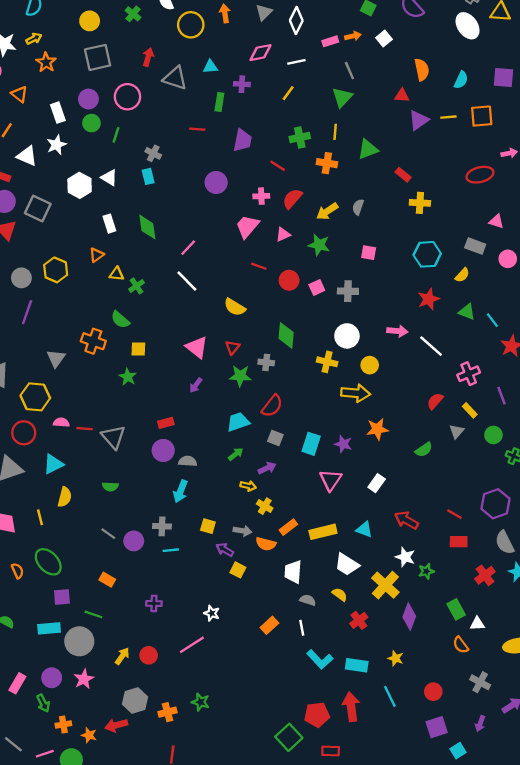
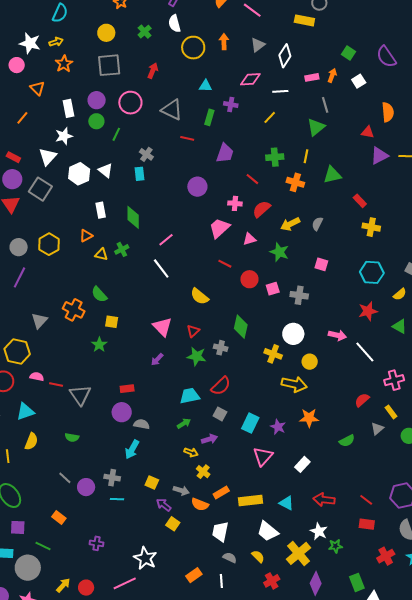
orange arrow: (353, 36) -> (332, 75), turned -64
gray triangle: (175, 78) -> (172, 110), moved
white triangle: (27, 156) -> (48, 157), moved, turned 42
green cross: (136, 286) -> (122, 249), moved
red arrow: (406, 520) -> (324, 500), turned -30
white star: (212, 613) -> (145, 558), size x1.6

